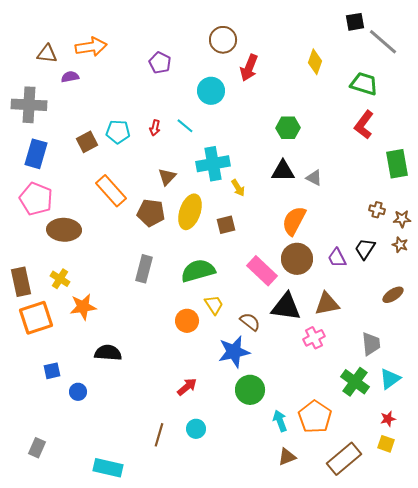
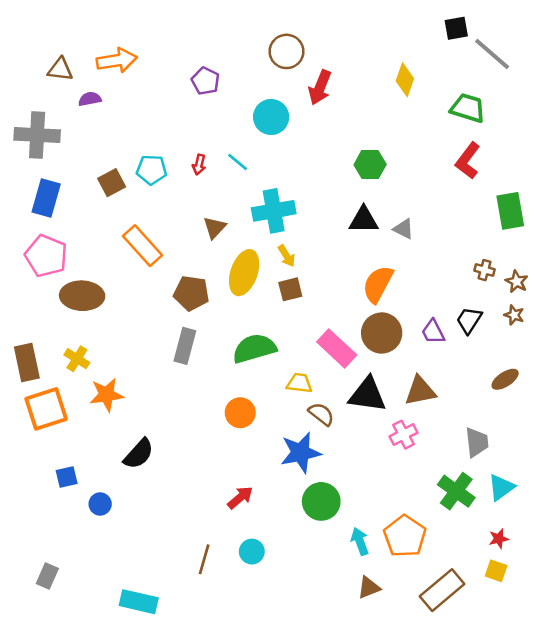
yellow arrow: (238, 188) -> (286, 256), moved
brown pentagon: (151, 213) -> (191, 293), moved
brown star: (402, 219) -> (517, 282), turned 30
yellow trapezoid: (214, 305) -> (299, 383), moved, turned -50
black semicircle: (108, 353) -> (139, 454), turned 128

